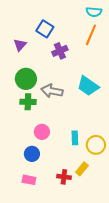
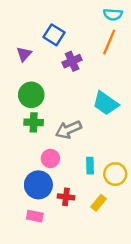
gray arrow: (52, 91) -> (68, 130), moved, turned -35
blue circle: (32, 154) -> (38, 185), size x1.5
red cross: (64, 177) -> (66, 197), moved

